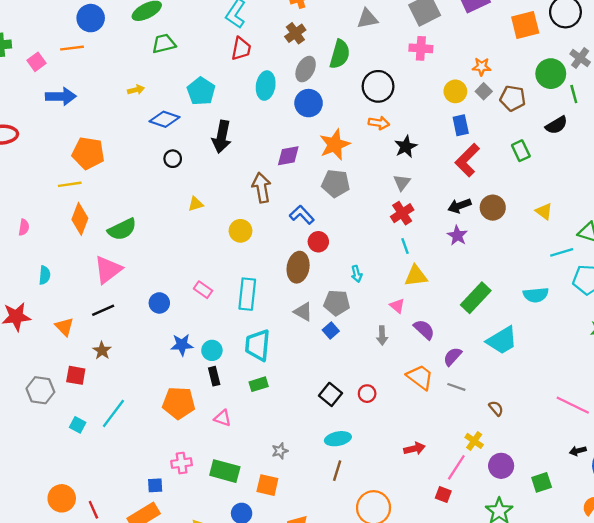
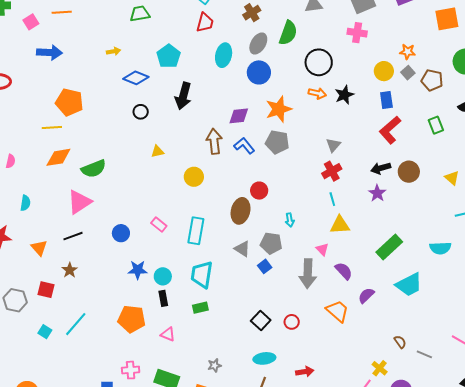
black star: (406, 147) -> (344, 95), moved
blue L-shape: (302, 215) -> (244, 146), moved
orange diamond: (80, 219) -> (58, 157), turned 56
gray arrow: (382, 336) -> (308, 274), size x1.8
gray line: (456, 387) -> (424, 354), moved
red arrow: (414, 449) -> (305, 372), moved

